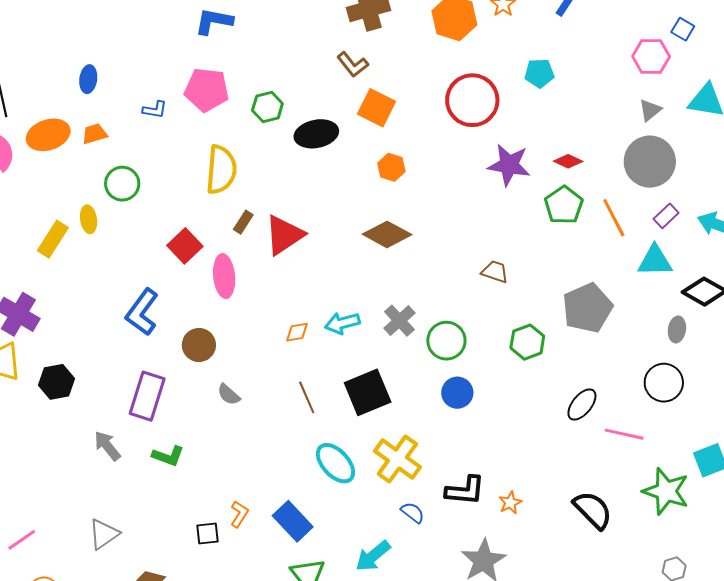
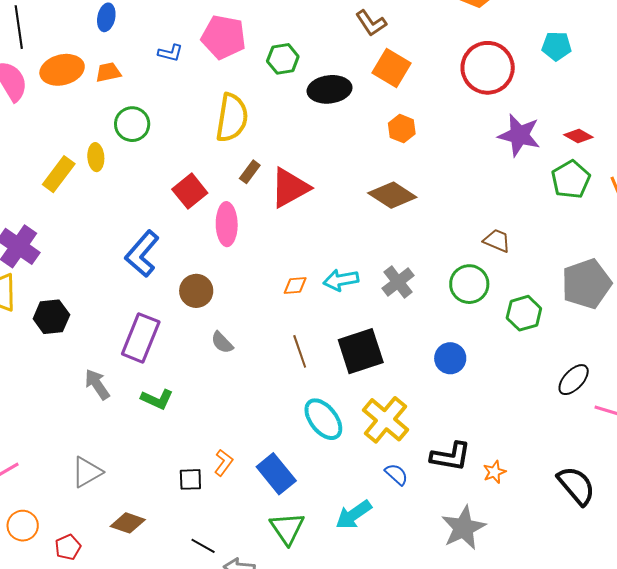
green circle: (446, 341) -> (469, 284), moved

